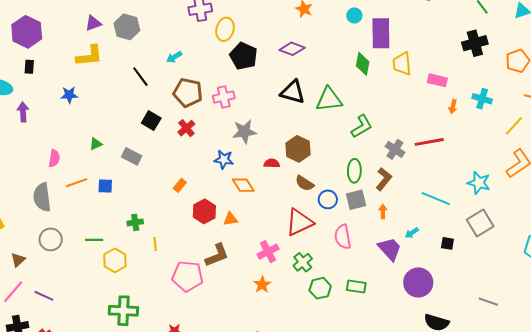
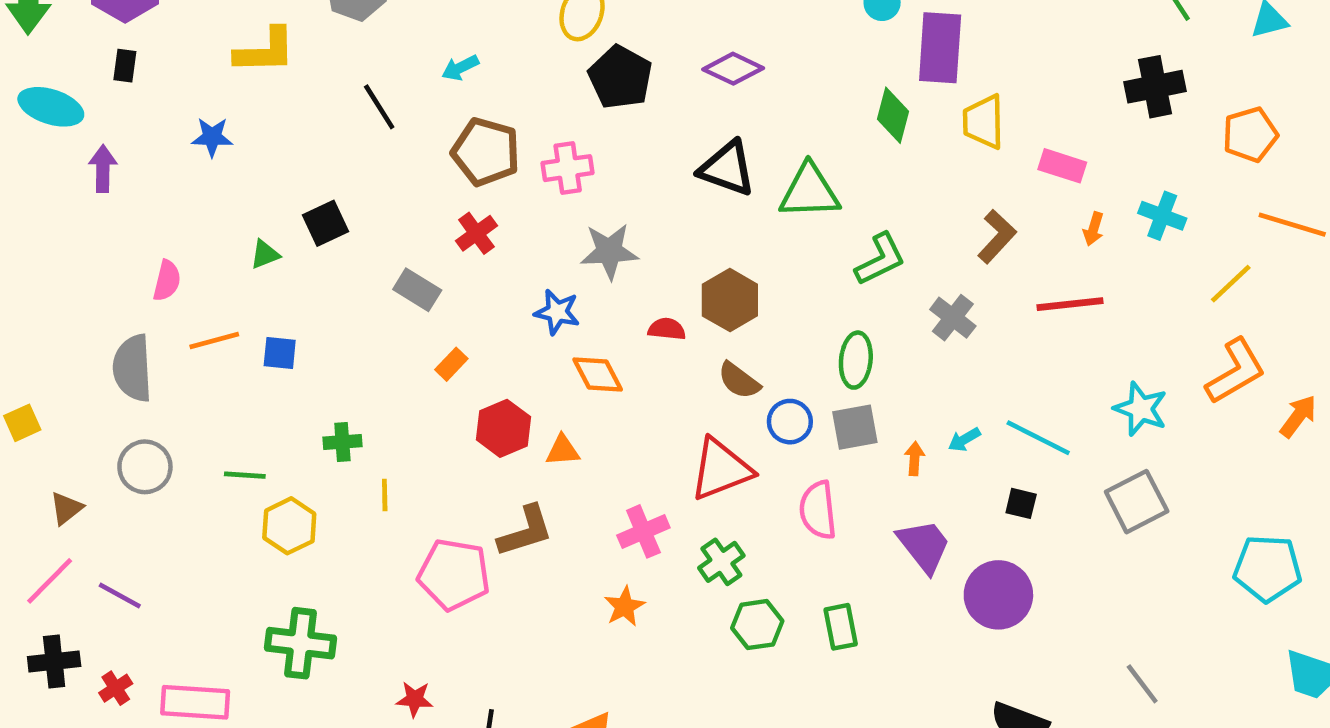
black square: (151, 121) -> (326, 223), moved, turned 30
red line: (429, 142) -> (1070, 304), moved
gray rectangle: (132, 156) -> (417, 290), moved
brown L-shape: (384, 179) -> (997, 237), moved
cyan arrow: (412, 233) -> (964, 440), moved
black square: (447, 243) -> (1021, 503), moved
purple circle: (418, 282) -> (998, 595), moved
green rectangle: (356, 287) -> (841, 627), turned 66
gray line: (488, 302) -> (1142, 684), turned 30

